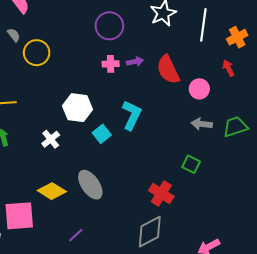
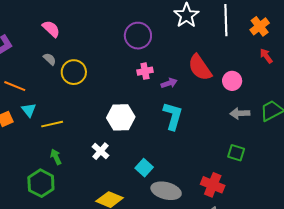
purple arrow: (135, 62) -> (169, 83), moved
red arrow: (228, 68) -> (266, 56), moved
cyan square: (102, 134) -> (144, 168), moved
gray ellipse: (90, 185) -> (166, 191), moved, turned -32

